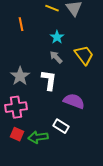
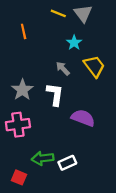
cyan star: (57, 37) -> (74, 43), moved
white rectangle: (61, 126) -> (67, 163), moved, turned -56
red square: (17, 134) -> (19, 177), moved

